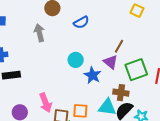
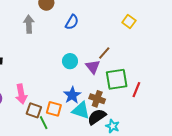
blue semicircle: (81, 22) -> (72, 22), turned -42
cyan circle: (76, 60) -> (70, 61), moved
blue star: (93, 75) -> (72, 95), moved

